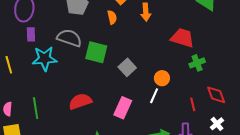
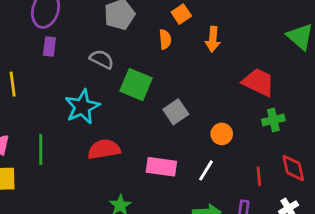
gray semicircle: (69, 38) -> (102, 59), size x0.7
cyan star: (45, 59) -> (82, 107), moved, turned -30
white line: (154, 96) -> (206, 170), moved
pink rectangle: (123, 108) -> (161, 167), turned 65

